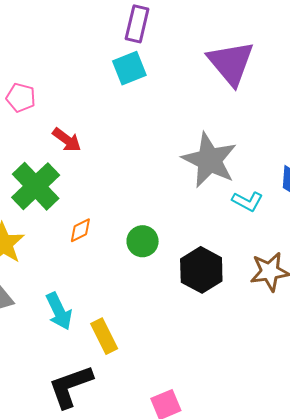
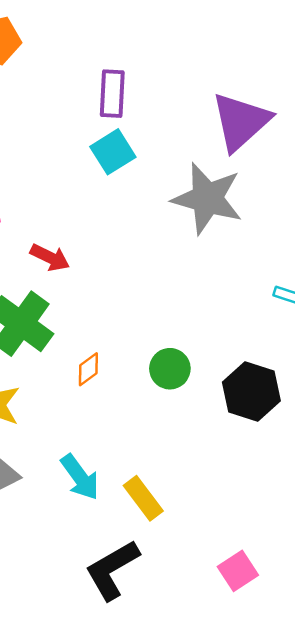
purple triangle: (231, 63) -> (241, 122), turned 38
gray star: (209, 160) -> (207, 198), moved

